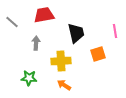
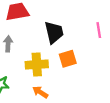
orange square: (98, 54) -> (68, 59), moved

